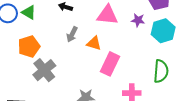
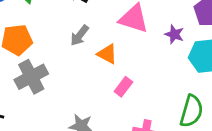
pink rectangle: (110, 64) -> (123, 87), size x0.6

